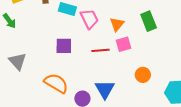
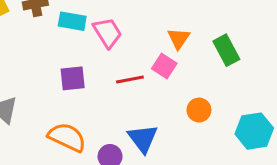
green rectangle: (149, 21) -> (226, 50), moved
orange triangle: (117, 24) -> (179, 39), moved
pink square: (123, 44) -> (164, 66), turned -35

